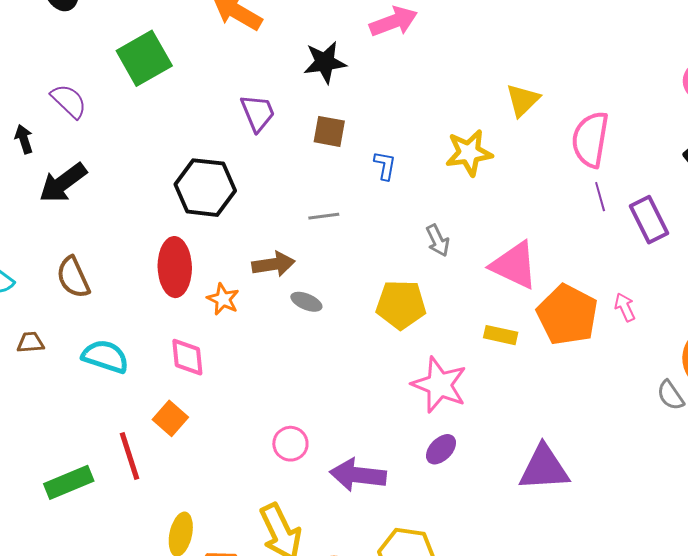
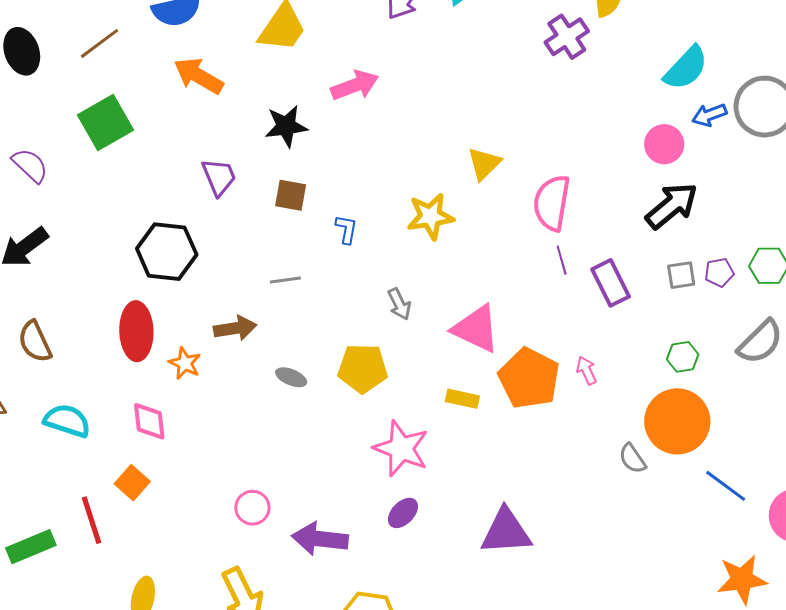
gray ellipse: (306, 302) -> (291, 377), moved

